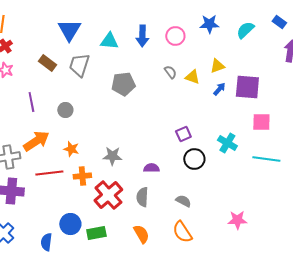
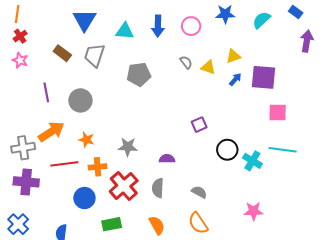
gray circle: (65, 110) -> (80, 100), size x1.5
cyan cross: (227, 143) -> (252, 161), moved
black circle: (194, 159) -> (227, 150), moved
blue circle: (70, 224) -> (84, 198), moved

